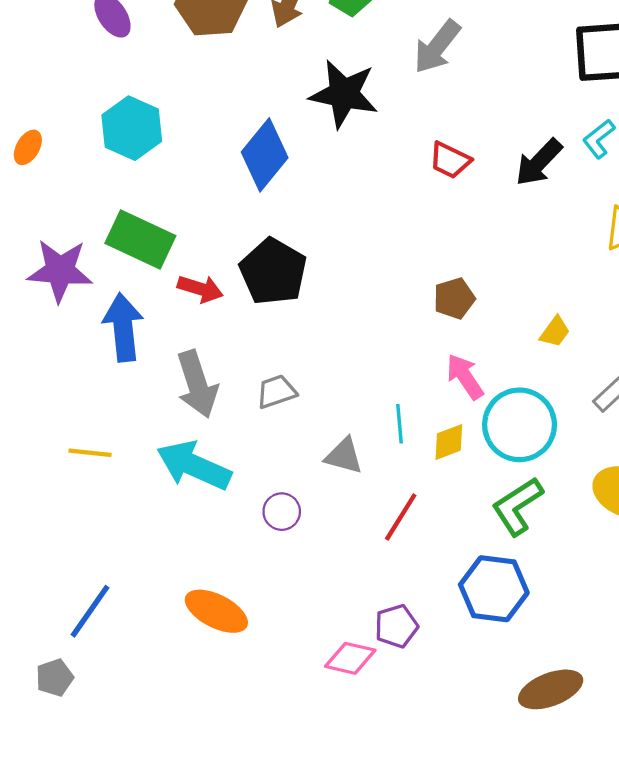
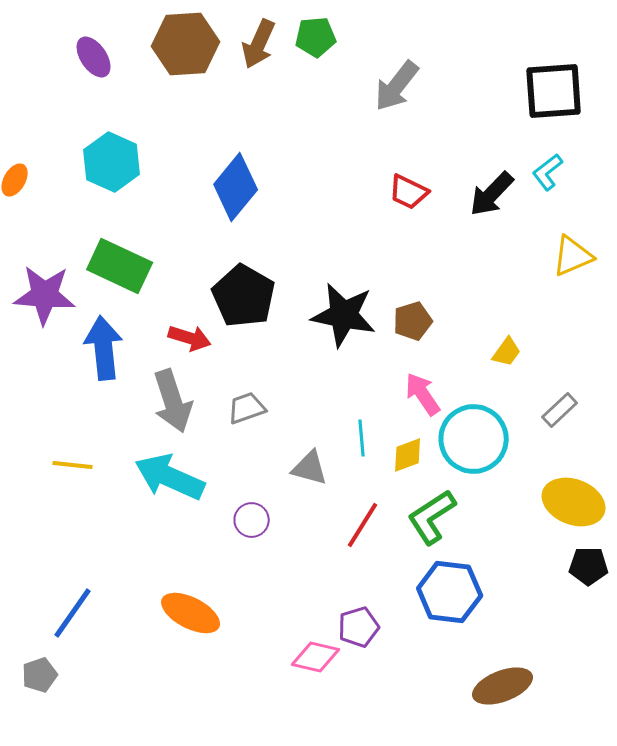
black star: (344, 94) -> (344, 315), moved
red arrow: (200, 289) -> (190, 338), moved
green L-shape: (517, 506) -> (432, 517), moved

